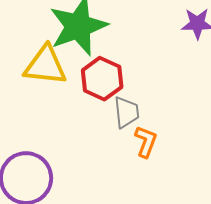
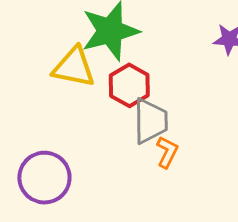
gray trapezoid: (126, 112) -> (150, 121), size x1.4

